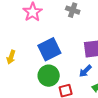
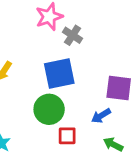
gray cross: (73, 10) -> (73, 35), moved

